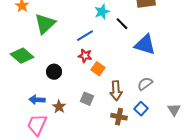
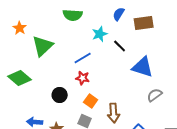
orange square: (98, 69) -> (91, 101), moved
black circle: (54, 72) -> (60, 95), moved
gray semicircle: (145, 84) -> (155, 95), moved

